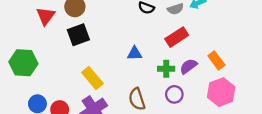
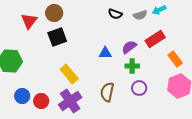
red rectangle: (177, 37) -> (155, 39), moved
purple semicircle: (188, 66) -> (129, 47), moved
brown semicircle: (137, 99) -> (107, 92), turned 30

